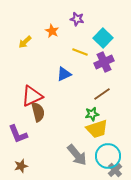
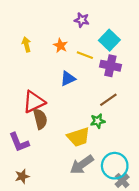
orange star: (52, 31) -> (60, 46), moved
yellow arrow: (25, 42) -> (26, 44), turned 120
purple cross: (104, 62) -> (110, 66), turned 36
yellow trapezoid: (97, 129) -> (79, 137), moved
gray arrow: (77, 155) -> (82, 165), turned 95

